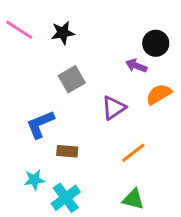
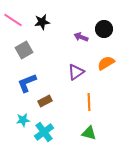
purple arrow: (136, 66) -> (81, 37), moved
gray square: (72, 79) -> (24, 50), moved
brown rectangle: (67, 151) -> (45, 101), turned -32
orange line: (133, 153) -> (89, 102), turned -54

